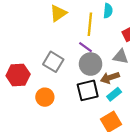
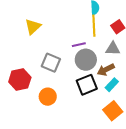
yellow triangle: (58, 13) -> (33, 27), moved
yellow line: (90, 24) -> (94, 26), moved
purple line: (85, 47) -> (79, 45), turned -40

